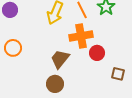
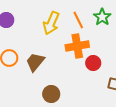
brown trapezoid: (60, 59) -> (35, 62), moved

